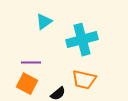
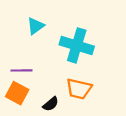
cyan cross: (82, 40) -> (77, 45), turned 32

